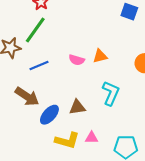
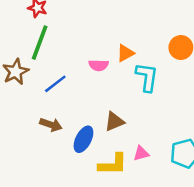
cyan L-shape: (111, 93) -> (147, 77), moved
brown arrow: (27, 97) -> (51, 125), size x0.7

